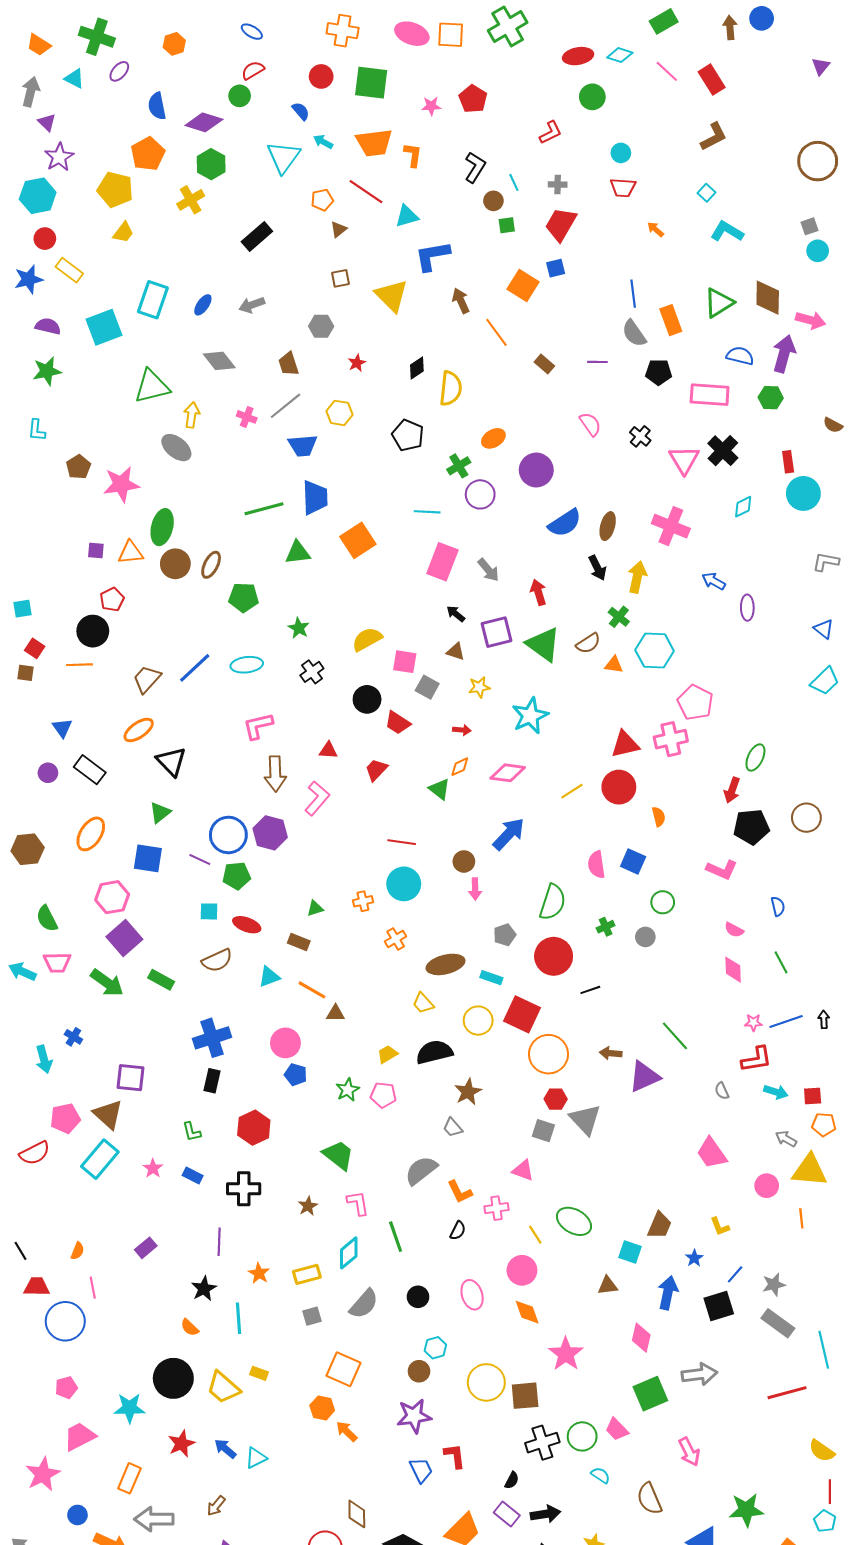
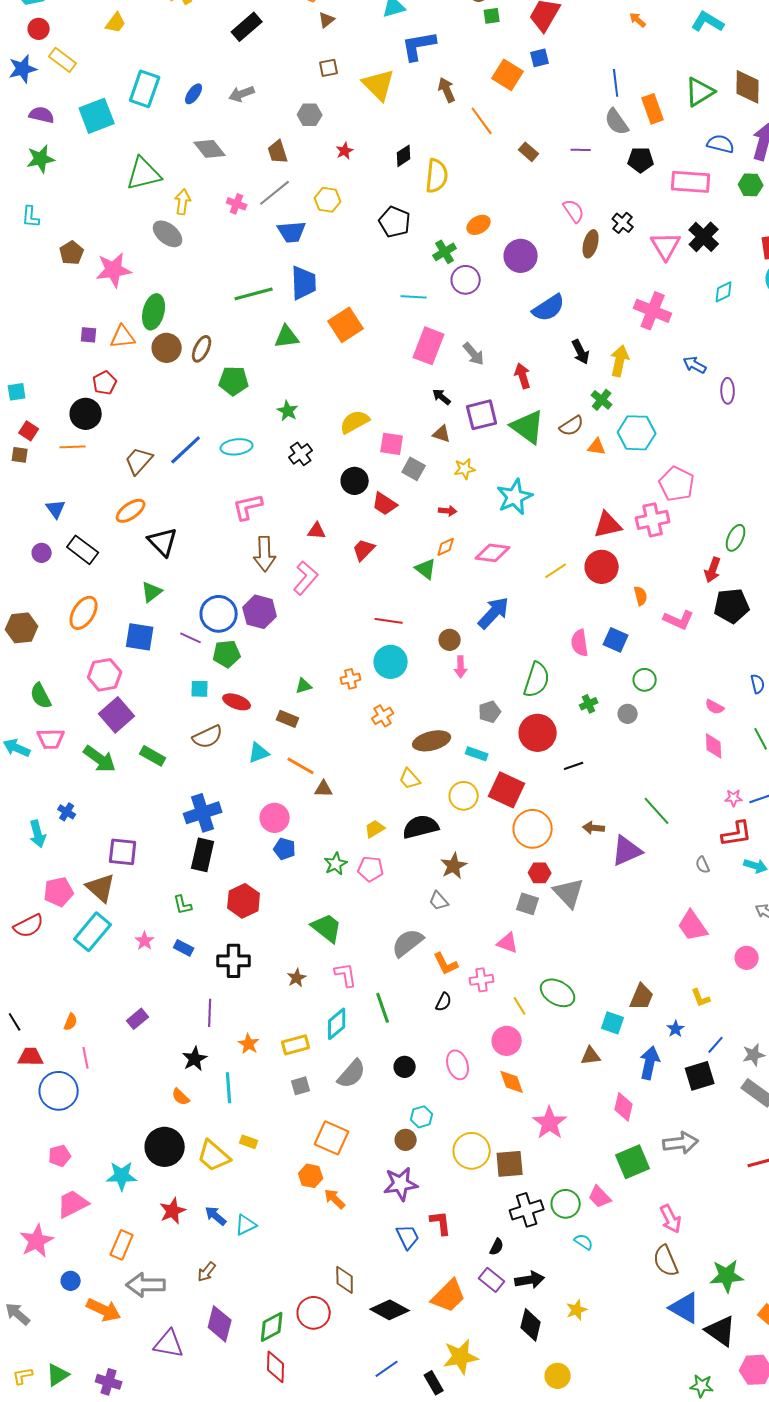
brown ellipse: (608, 526) -> (591, 244), moved
pink L-shape: (722, 870) -> (679, 620), moved
black rectangle: (212, 1081) -> (203, 855), size x1.4
brown semicircle: (649, 1499) -> (666, 1261), moved

